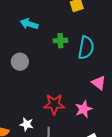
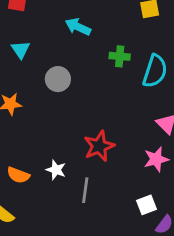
red star: (54, 104) -> (99, 146), turned -30
pink star: (84, 109) -> (156, 159), moved

